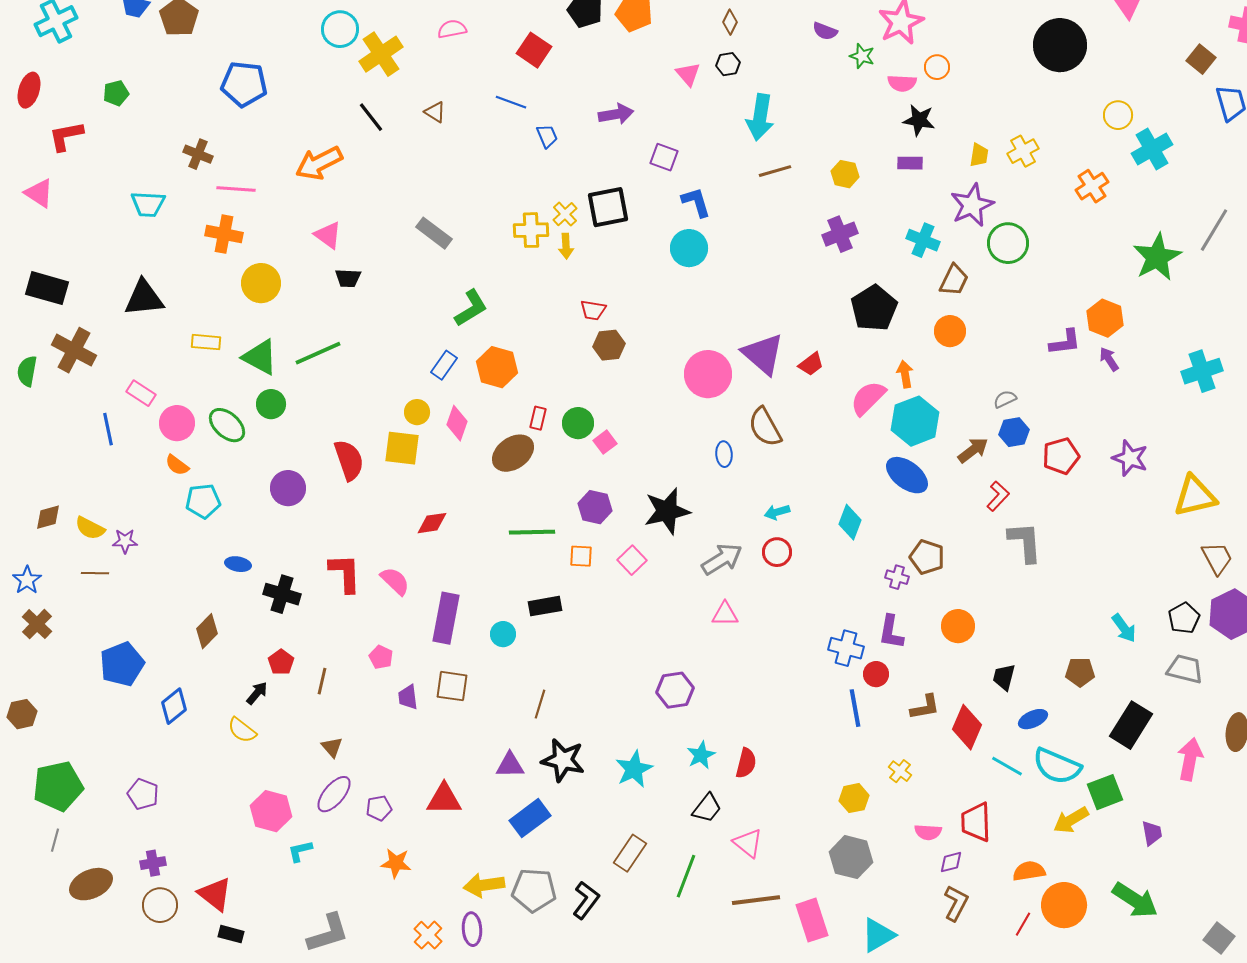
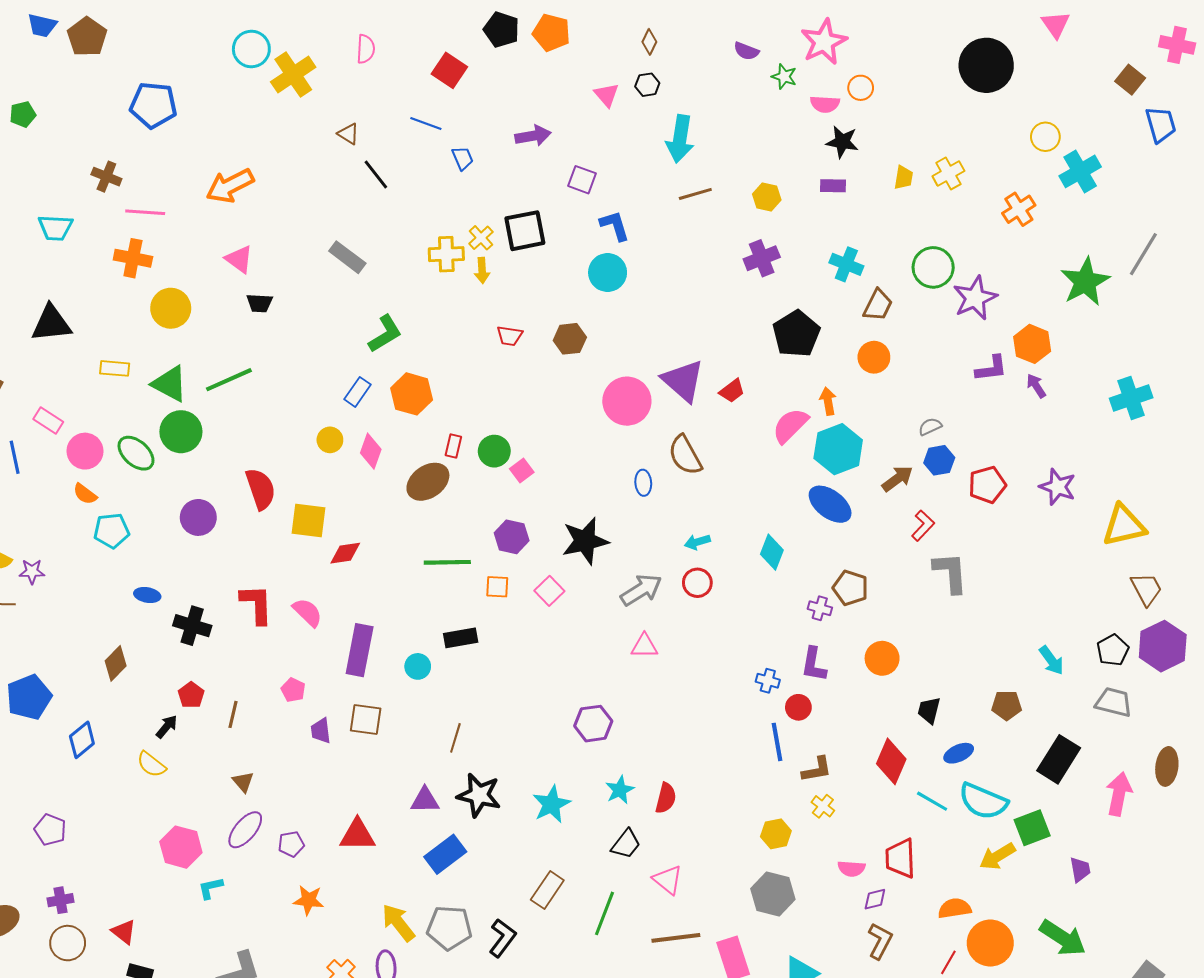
pink semicircle: (452, 29) -> (366, 49), turned 104
black line: (371, 117) -> (376, 175), moved
purple star: (972, 205) -> (975, 298), moved
brown hexagon: (609, 345) -> (570, 339), moved
green circle: (271, 404) -> (181, 432), size x1.4
yellow square: (402, 448) -> (309, 521), moved
blue cross: (846, 648) -> (768, 681), size x0.7
brown L-shape: (925, 707) -> (817, 770), moved
yellow arrow: (484, 885) -> (398, 923), turned 60
red triangle: (215, 894) -> (124, 932), size x0.7

